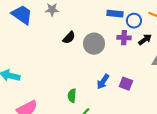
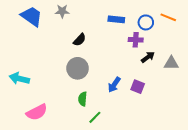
blue rectangle: (115, 14) -> (116, 19), moved
black arrow: (145, 40) -> (148, 57), moved
gray circle: (94, 44) -> (78, 68), moved

